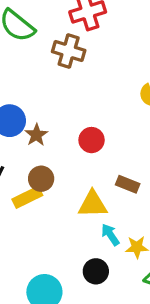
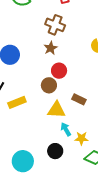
brown cross: (69, 51) -> (55, 25), moved
brown star: (36, 135) -> (51, 48), moved
brown circle: (41, 179) -> (49, 85), moved

